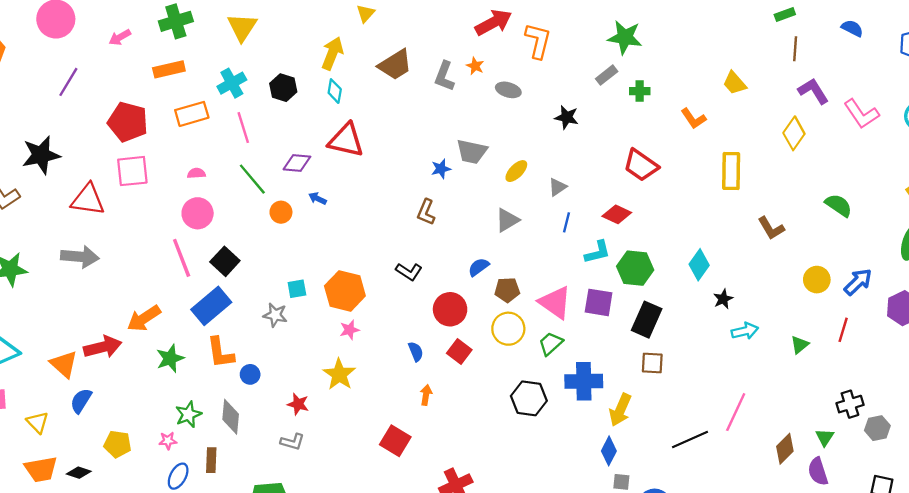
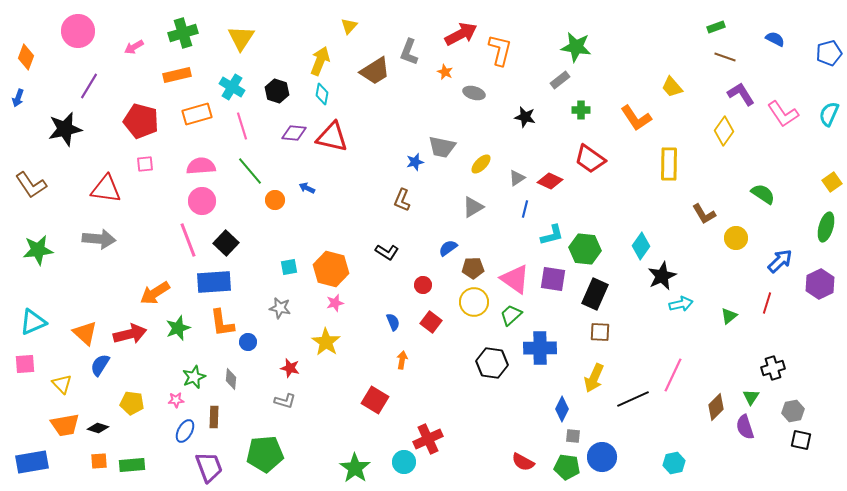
brown line: (795, 49) -> (725, 57), turned -75
gray L-shape: (444, 76) -> (409, 52), moved
cyan cross: (232, 83) -> (232, 87), turned -30
green cross: (640, 91) -> (581, 110), moved
orange L-shape: (693, 118) -> (636, 118), size x1.4
black star: (41, 155) -> (65, 129), moved
purple diamond: (297, 163) -> (294, 133), moved
pink square: (132, 171) -> (145, 164), size x0.6
pink semicircle: (196, 173) -> (201, 166), size x1.8
red diamond: (617, 214) -> (550, 181), moved
yellow circle: (817, 280) -> (736, 238), moved
black star: (723, 299) -> (662, 276), size x1.6
blue rectangle: (211, 306) -> (214, 282), turned 36
red circle: (450, 309) -> (423, 285), size x0.6
gray star: (275, 315) -> (280, 308), moved
red arrow: (103, 347) -> (130, 334), moved
yellow arrow: (620, 410) -> (594, 378), moved
gray diamond: (231, 417) -> (231, 379), size x0.7
gray hexagon: (877, 428) -> (793, 411), moved

